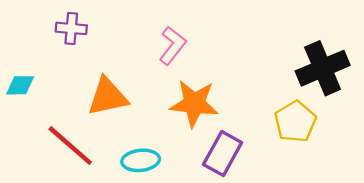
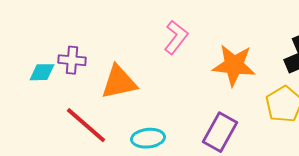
purple cross: (71, 28) -> (72, 60), moved
orange star: (194, 103) -> (234, 65), moved

